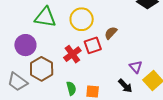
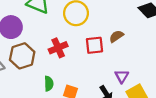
brown semicircle: (111, 33) -> (116, 36), moved
red square: (93, 45) -> (94, 45), moved

